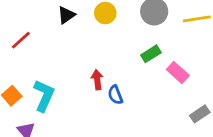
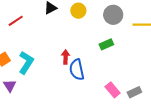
pink rectangle: (178, 72) -> (113, 90), moved
blue semicircle: (115, 95) -> (77, 70), size x1.5

